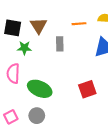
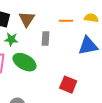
green ellipse: (40, 89) -> (25, 62), moved
red square: (87, 89) -> (68, 85), turned 36

